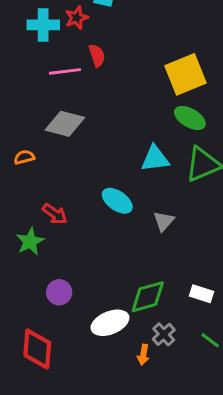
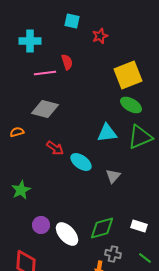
red star: (77, 18) -> (100, 36), moved
red arrow: (55, 214) -> (55, 148), moved
white ellipse: (110, 323) -> (67, 234), moved, turned 70
gray cross: (164, 334) -> (113, 254), turned -35

